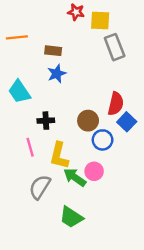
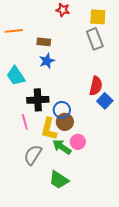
yellow square: (100, 21) -> (98, 17), moved
black cross: (46, 121) -> (38, 100), size x1.5
brown circle: (88, 121) -> (65, 122), moved
blue circle: (103, 140) -> (62, 110), moved

